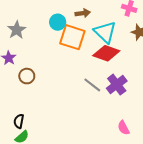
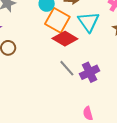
red diamond: (106, 53) -> (65, 39), moved

